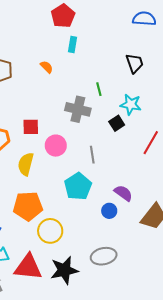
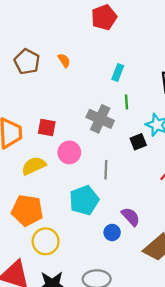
cyan rectangle: (72, 45) -> (118, 72), moved
orange semicircle: (47, 67) -> (64, 60), moved
yellow semicircle: (26, 164) -> (34, 166), turned 40

